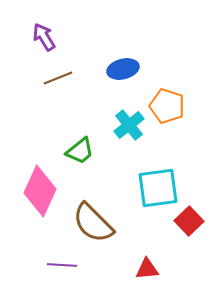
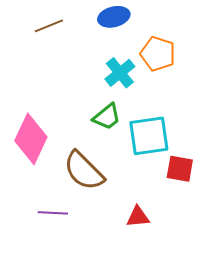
green trapezoid: (80, 151) -> (107, 117), moved
red square: (189, 221) -> (180, 169), turned -36

